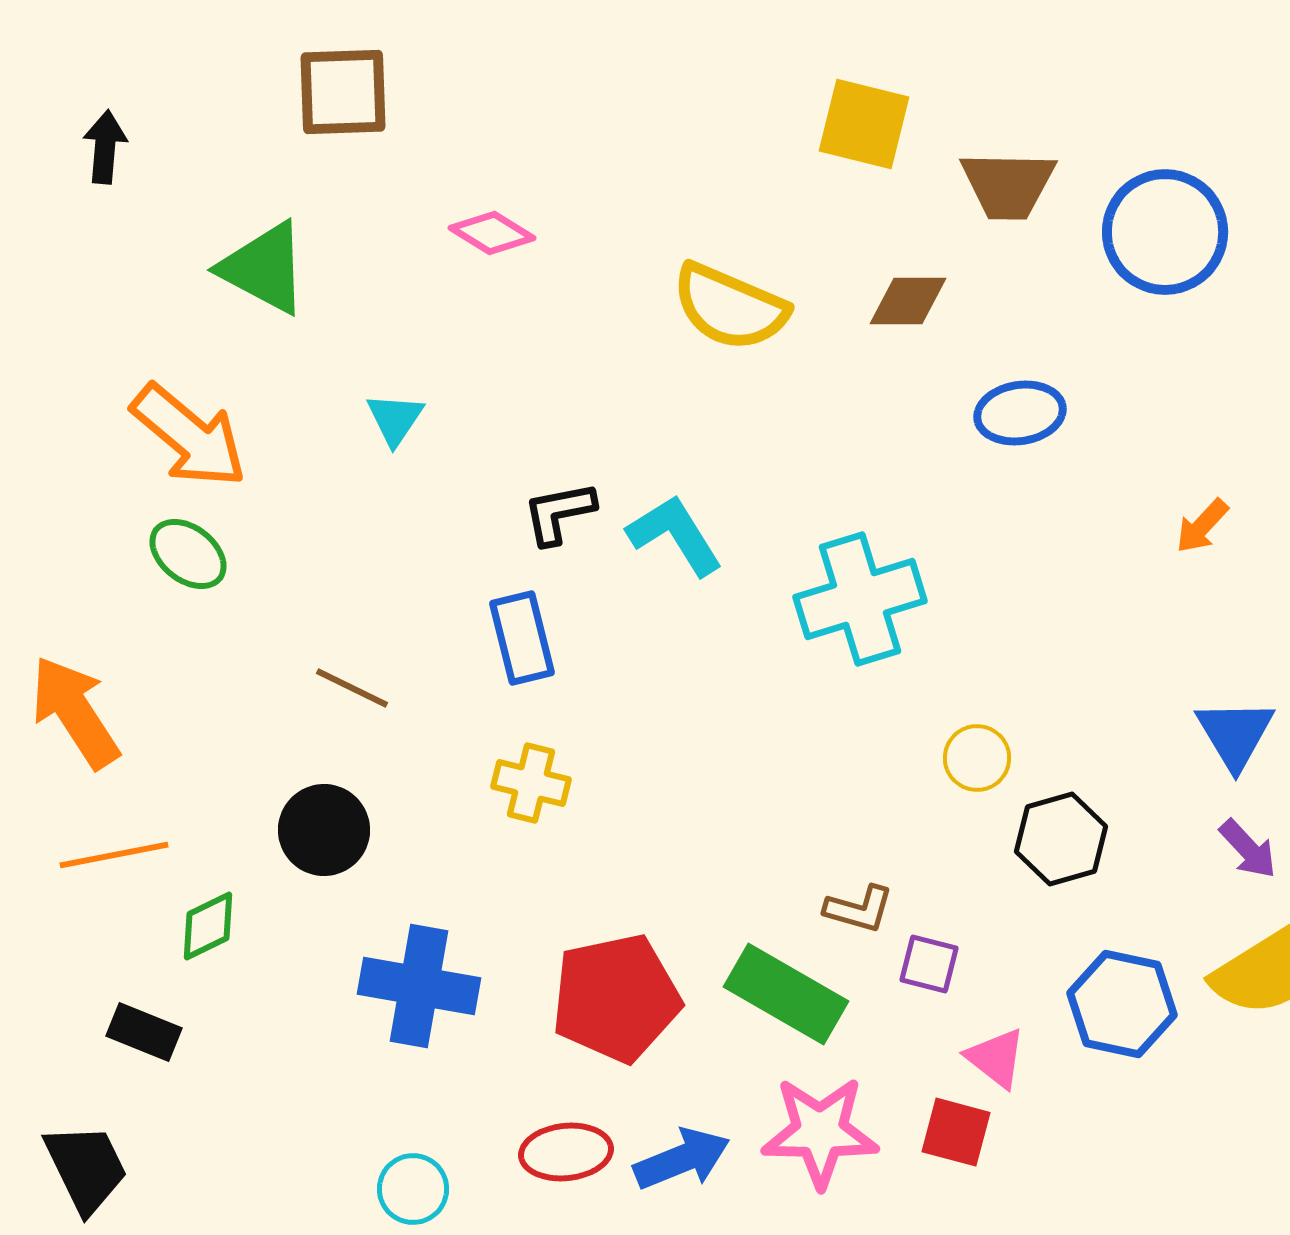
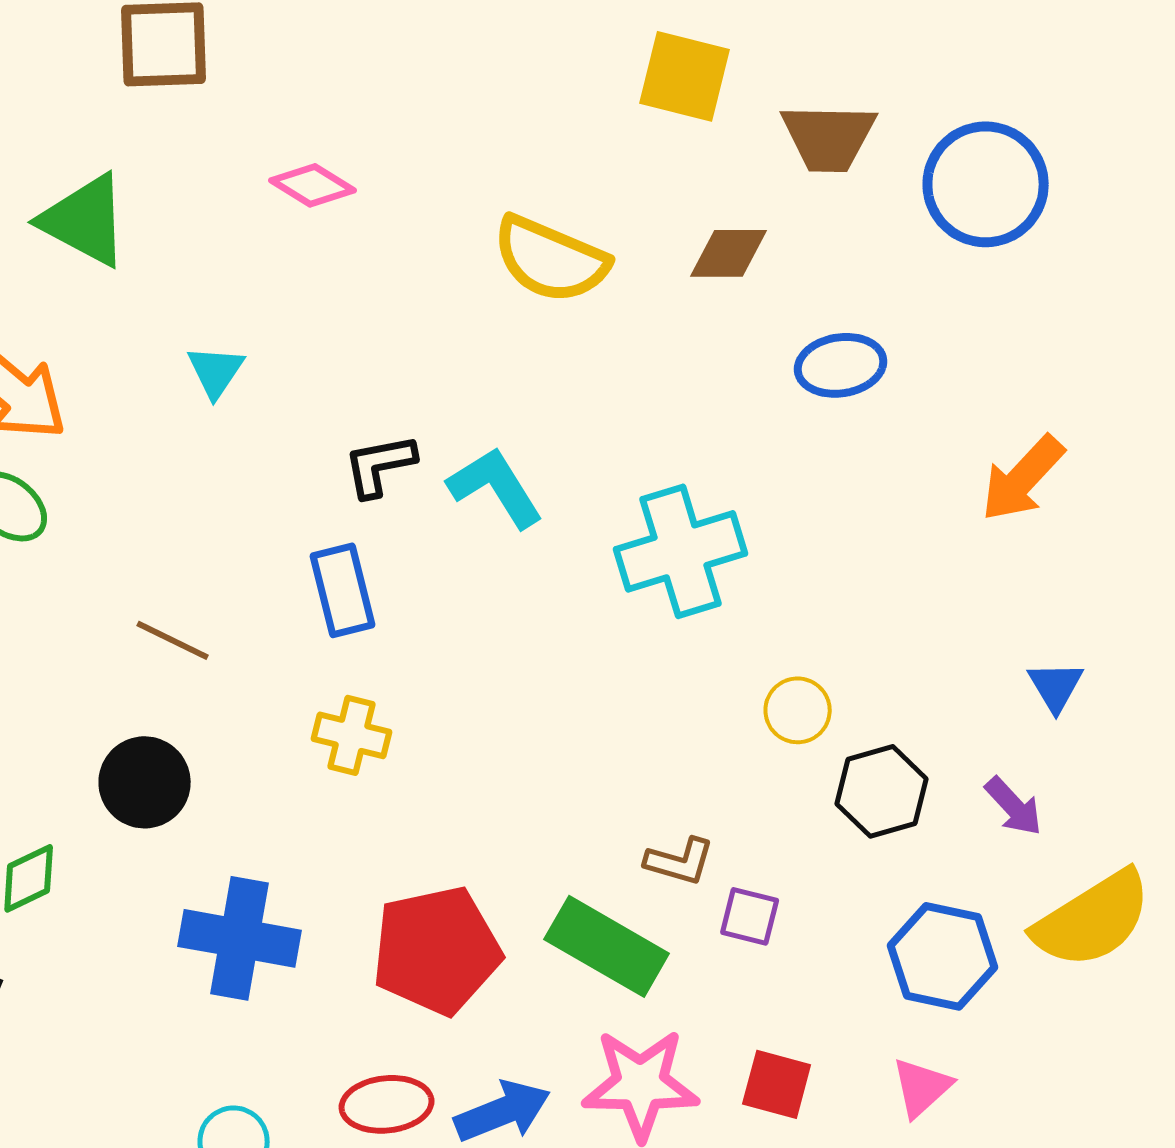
orange arrow: (1202, 526) -> (1023, 478), size x1.6
blue triangle: (1235, 734) -> (1056, 686), size x0.7
purple arrow: (1248, 849) -> (1014, 806), moved
pink triangle: (996, 1058) -> (922, 1087), moved, turned 40

